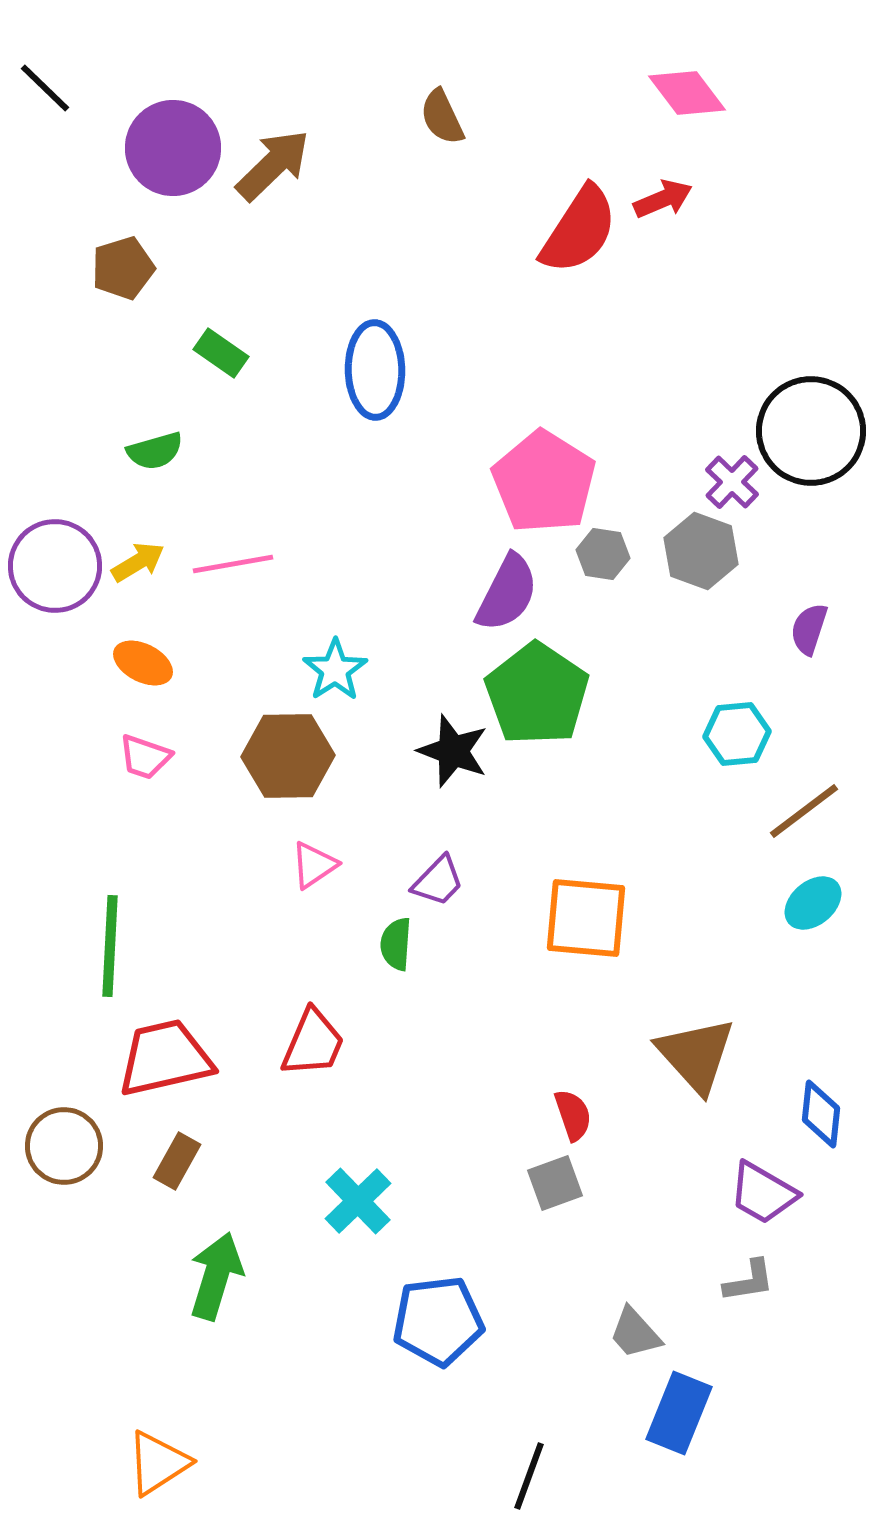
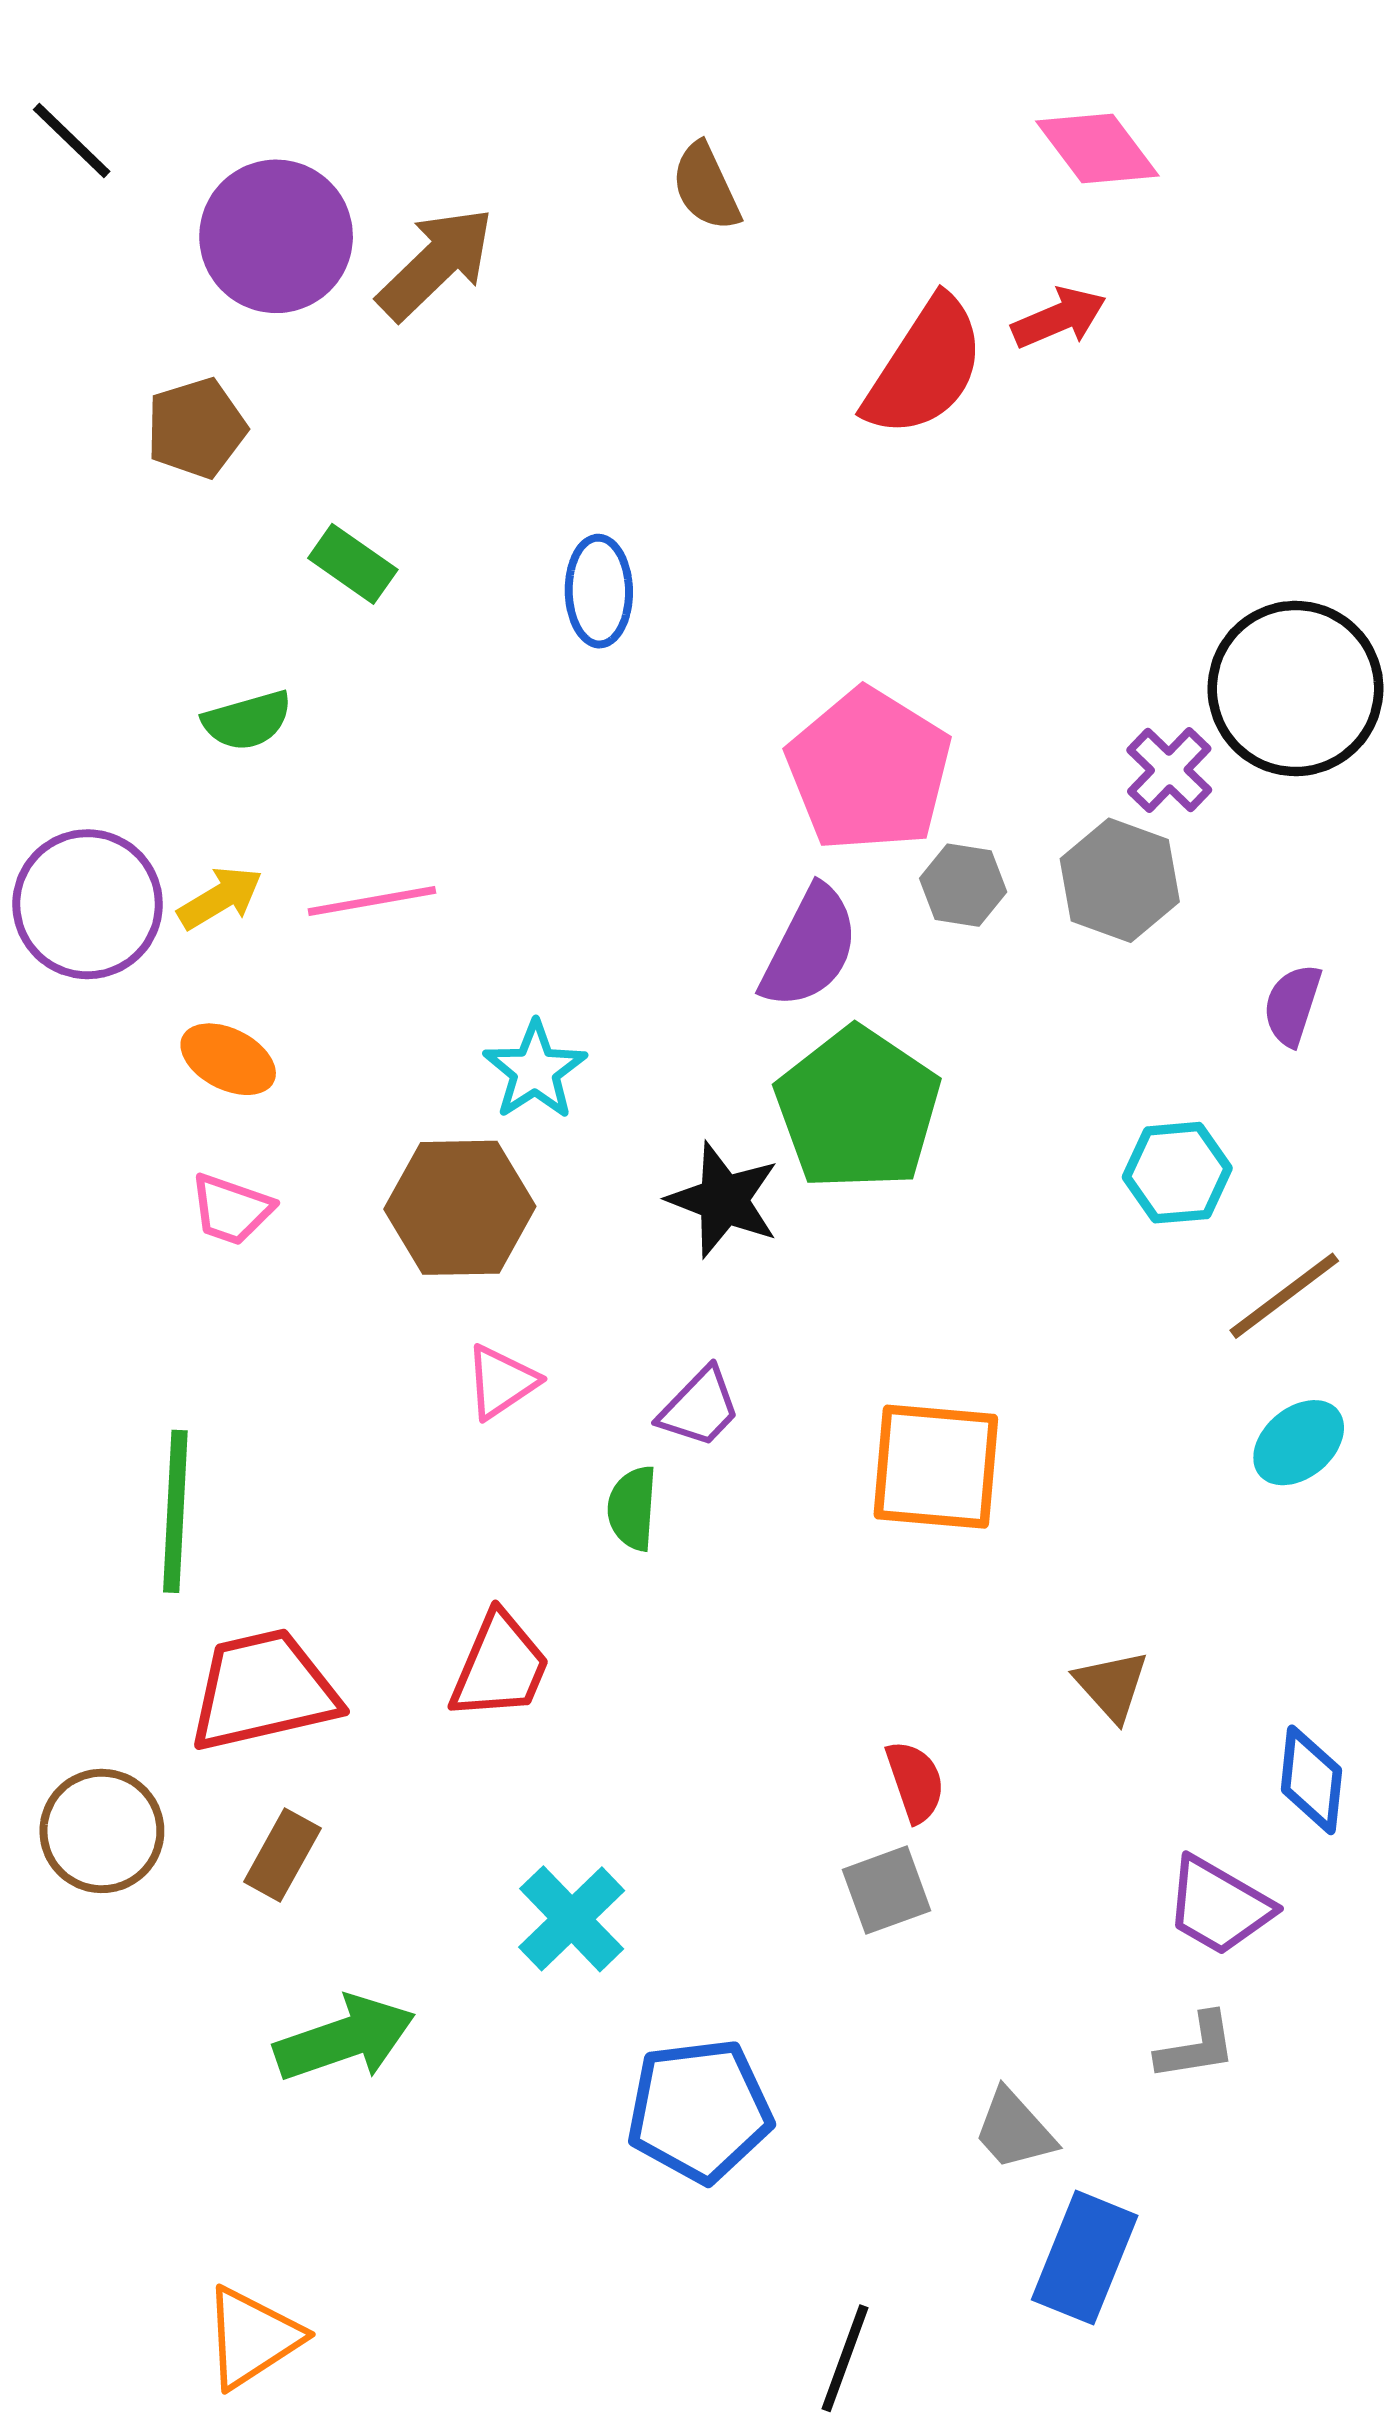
blue ellipse: (375, 370) -> (599, 591), size x0.7
brown triangle: (696, 1055) -> (1112, 1686), size x0.6
green arrow: (216, 1276) -> (345, 2039), turned 54

